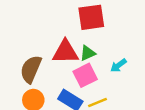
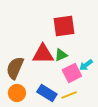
pink square: (85, 75) -> (72, 73), moved

